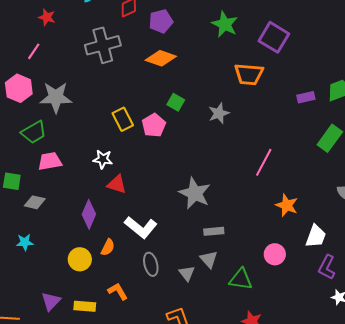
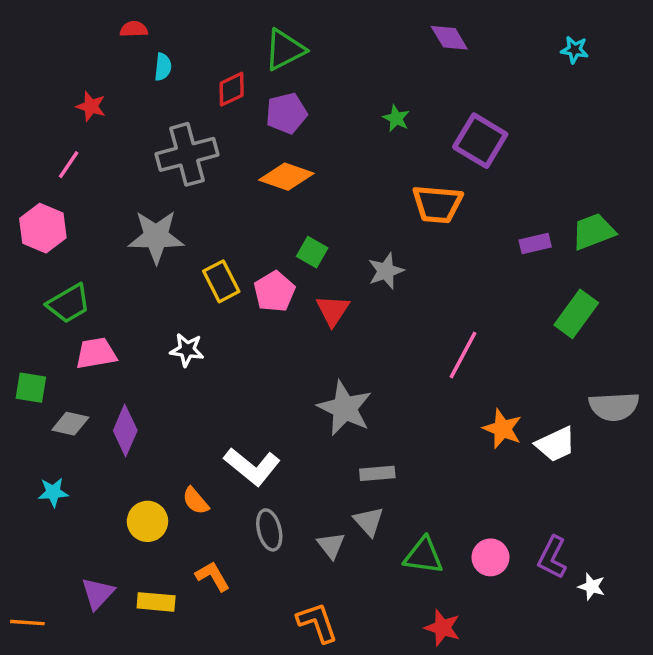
green star: (225, 24) -> (396, 118), size x0.6
gray star: (56, 97) -> (156, 237), moved
red triangle: (117, 184) -> (333, 310), moved, turned 45
purple diamond: (89, 214) -> (125, 430), moved
white trapezoid: (316, 236) -> (556, 444), moved, turned 45
orange semicircle: (108, 247) -> (196, 501), turned 114
pink circle: (275, 254) -> (490, 557), moved
purple L-shape: (327, 267) -> (552, 557), moved

